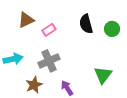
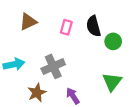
green circle: (112, 29) -> (113, 41), moved
pink rectangle: (49, 30) -> (66, 27), moved, turned -40

